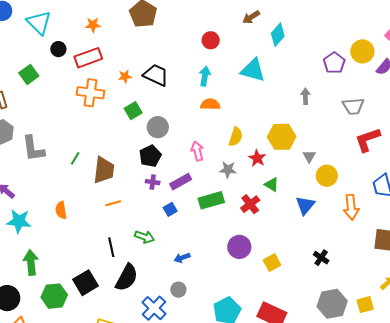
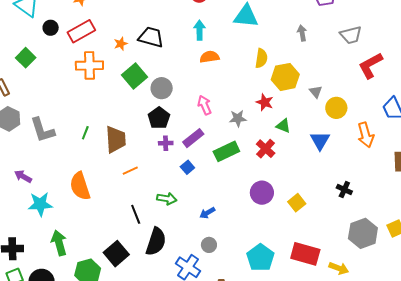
green square: (133, 111) -> (134, 76), size x1.4
yellow semicircle: (236, 137) -> (261, 58), moved
orange semicircle: (61, 210) -> (80, 186), size x1.6

